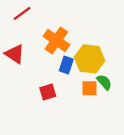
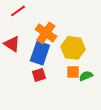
blue rectangle: (66, 65) -> (40, 53), moved, size x1.6
green semicircle: (104, 82) -> (86, 76), moved, turned -72

